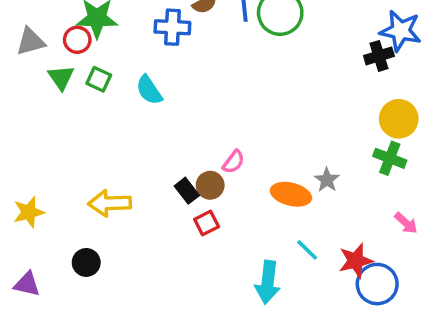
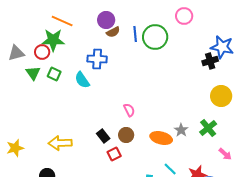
blue cross: (172, 27) -> (97, 59), moved
green cross: (390, 158) -> (208, 128), moved, turned 30
pink semicircle: (233, 162) -> (129, 110), moved, turned -64
brown circle: (210, 185) -> (126, 135), moved

